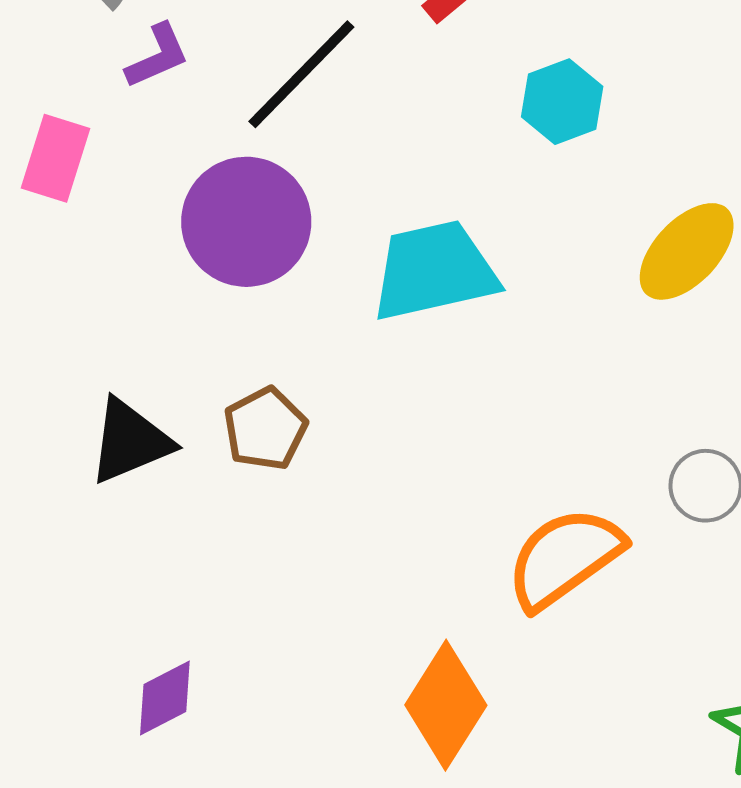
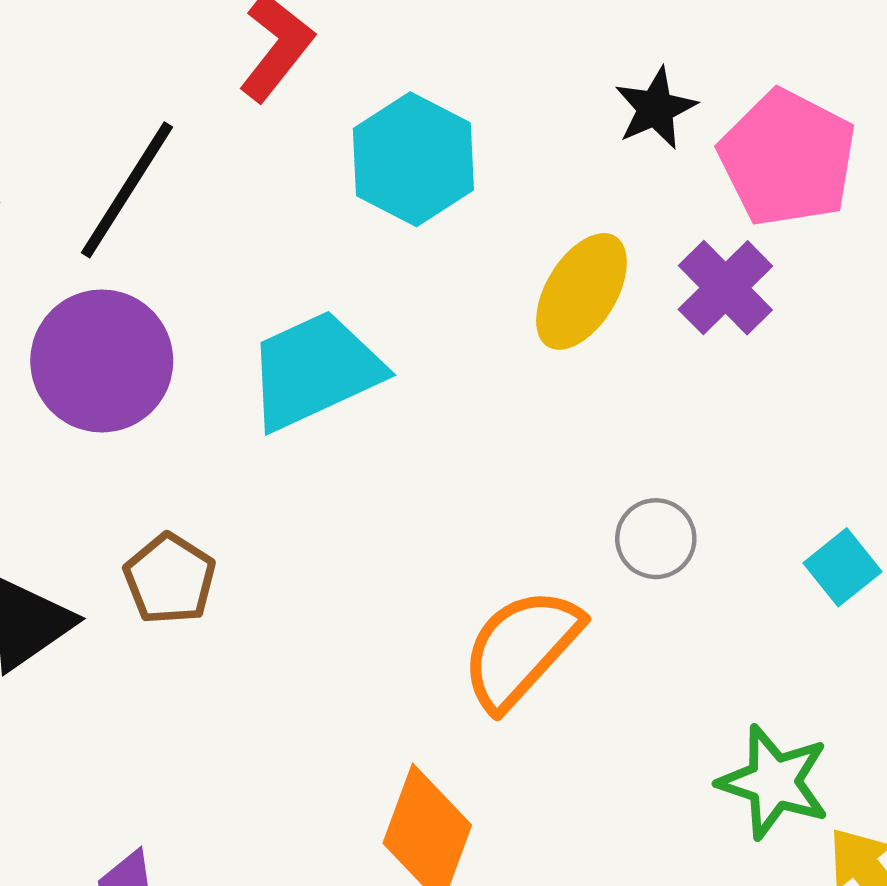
cyan hexagon: (562, 102) -> (413, 159), size x1.4

